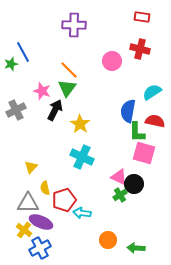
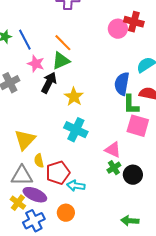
blue line: (23, 52) -> (25, 40), moved
pink circle: (112, 61) -> (118, 29), moved
green triangle: (67, 88) -> (61, 61), turned 30
yellow triangle: (31, 167) -> (25, 140), size x1.6
black circle: (134, 184) -> (133, 175), moved
orange circle: (108, 240) -> (66, 213), moved

